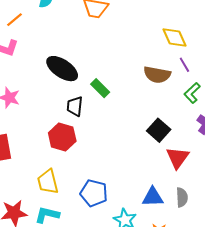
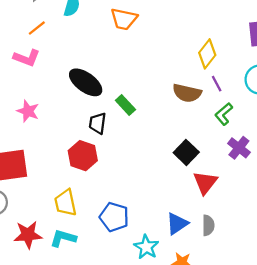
yellow diamond: (175, 37) -> (207, 54), turned 60
blue triangle: (153, 197) -> (177, 224), turned -35

